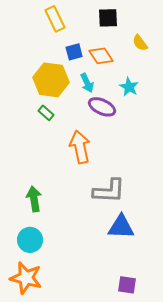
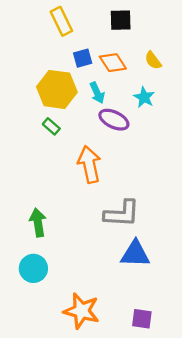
yellow semicircle: (140, 43) -> (153, 60), moved
orange star: (26, 278) -> (81, 311), moved

